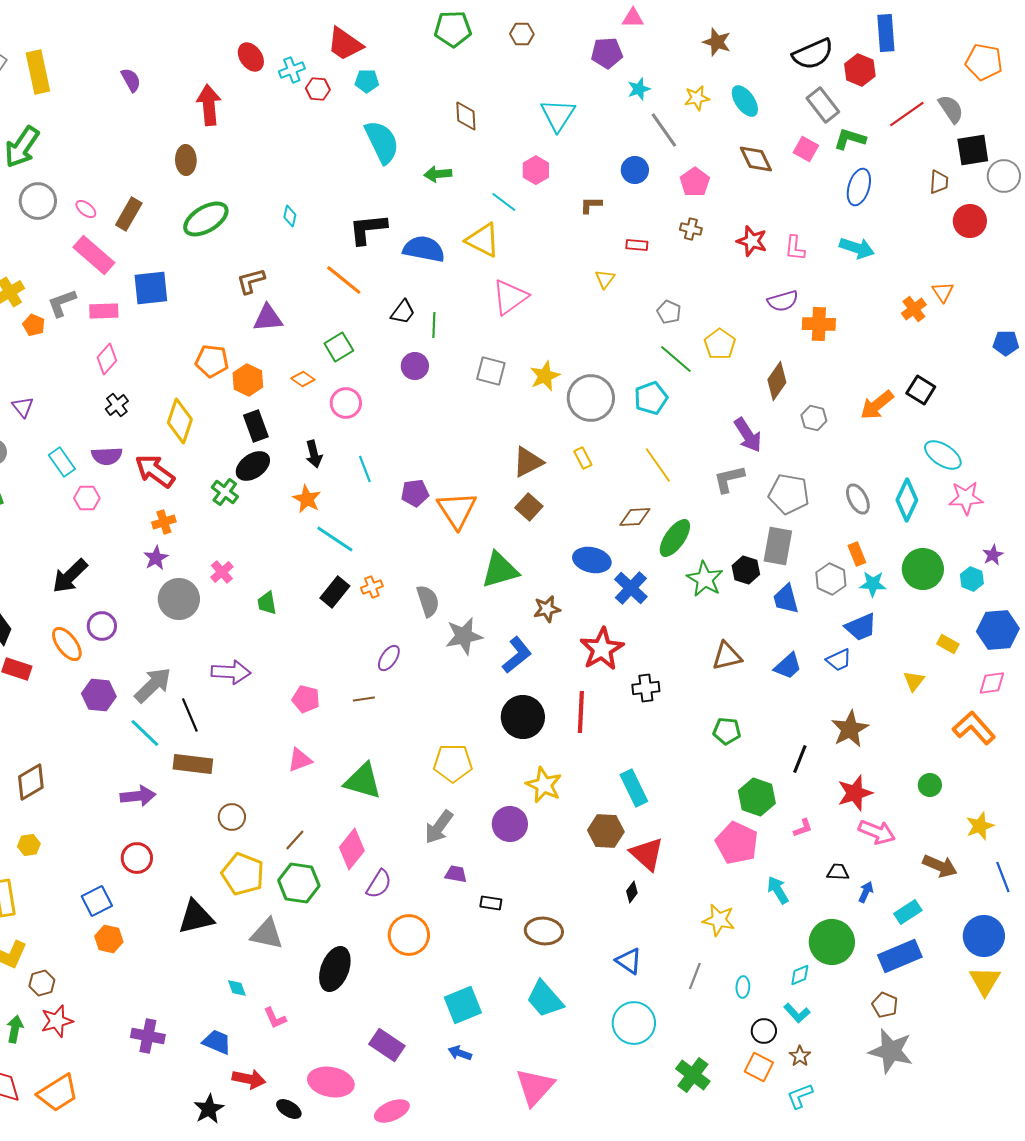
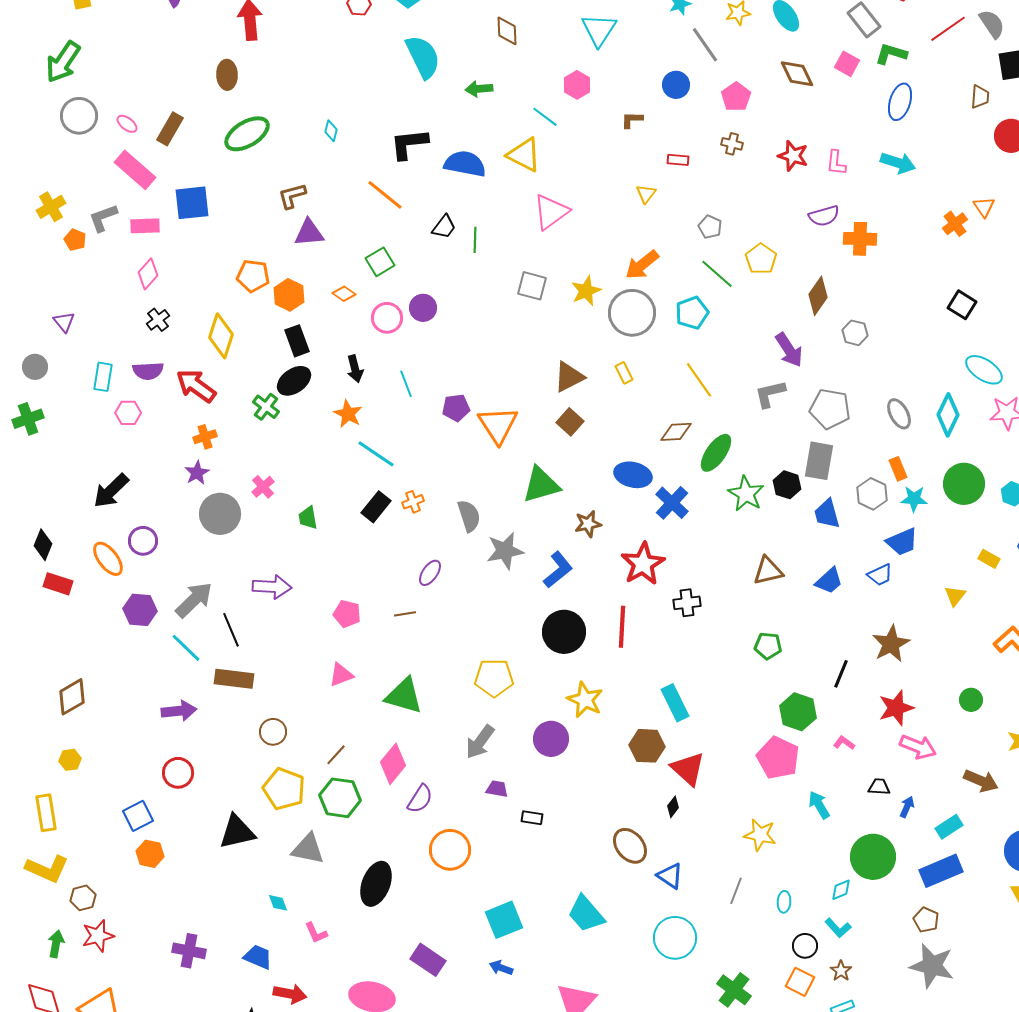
purple circle: (415, 366) -> (423, 308), moved
orange arrow: (877, 405) -> (642, 265), moved
cyan rectangle: (62, 462) -> (103, 377), turned 44
pink L-shape: (803, 828) -> (844, 743), turned -125
brown ellipse: (544, 931) -> (630, 846), moved, turned 45

